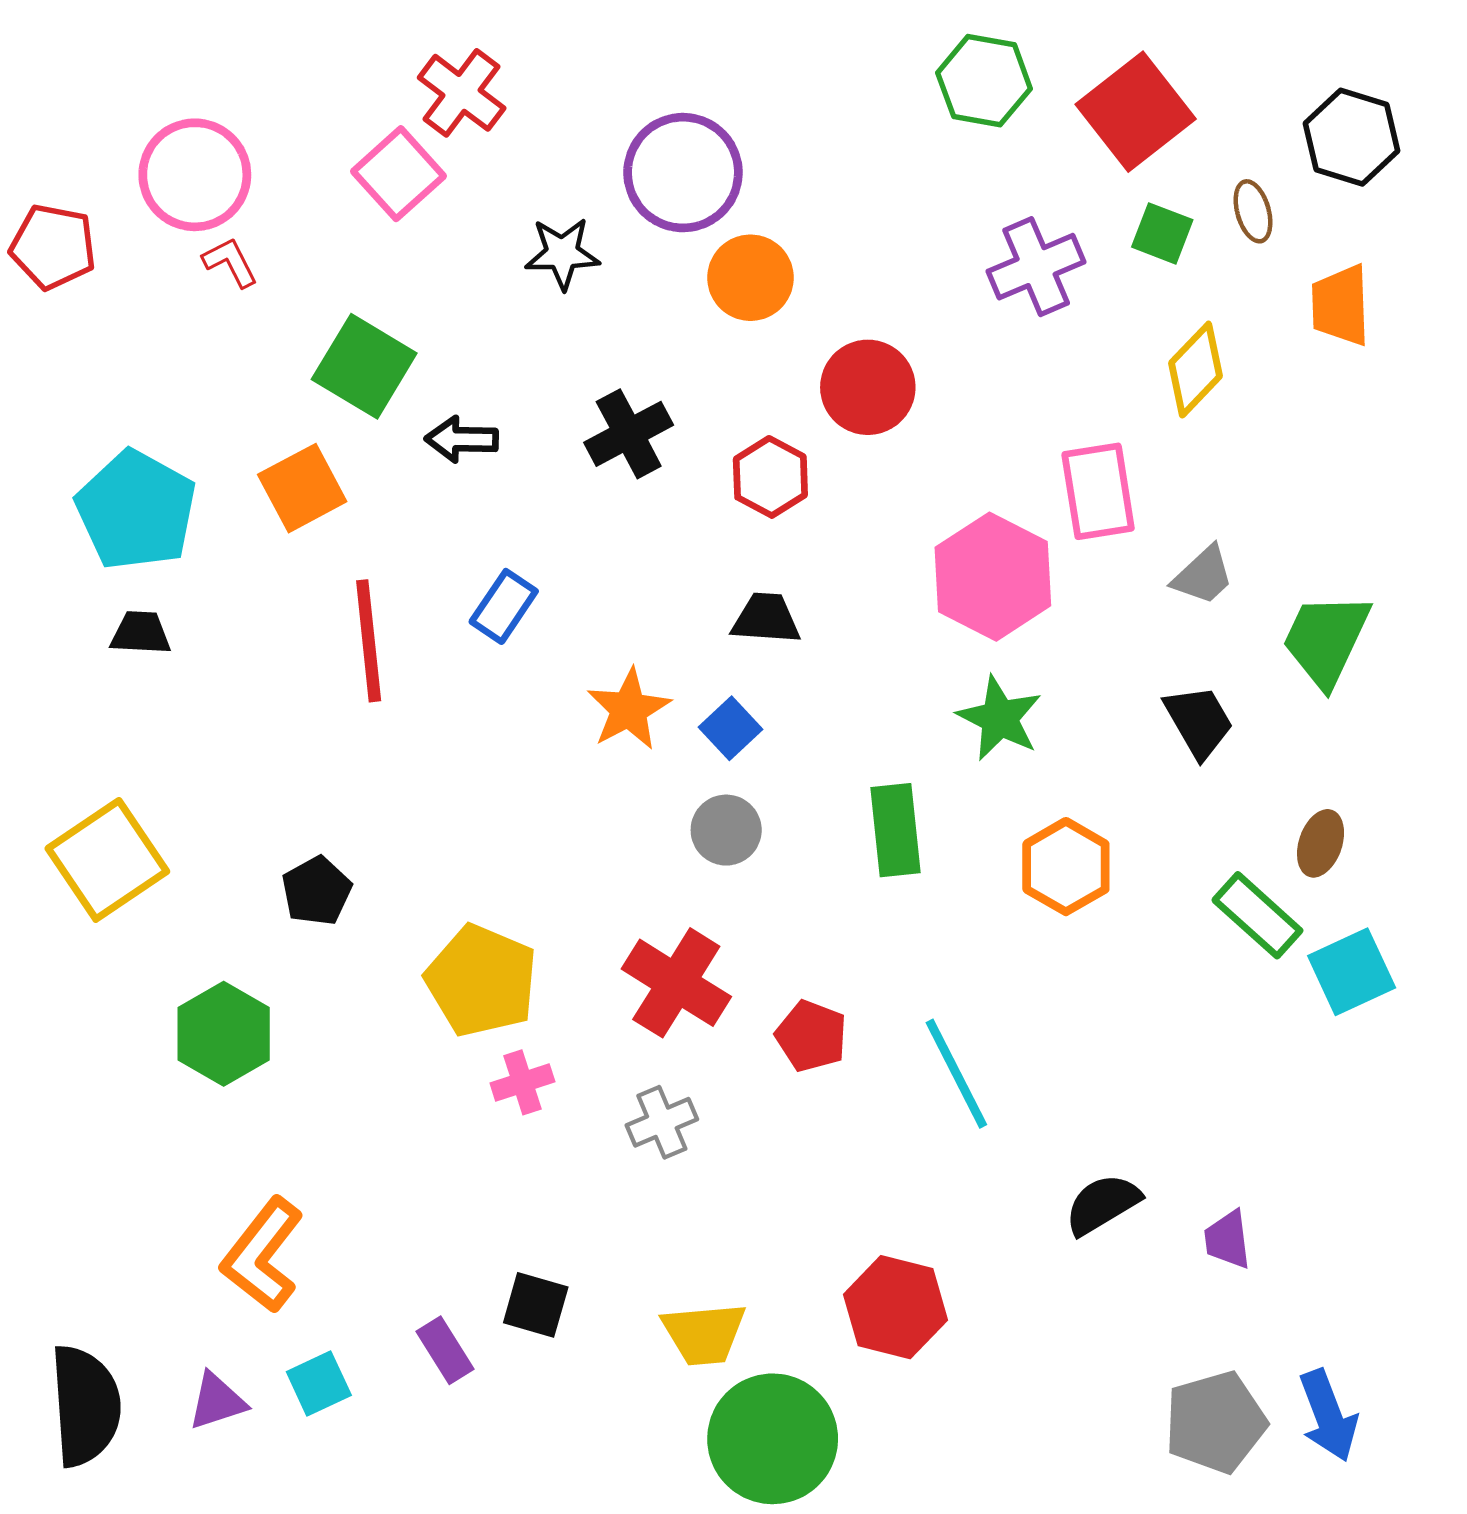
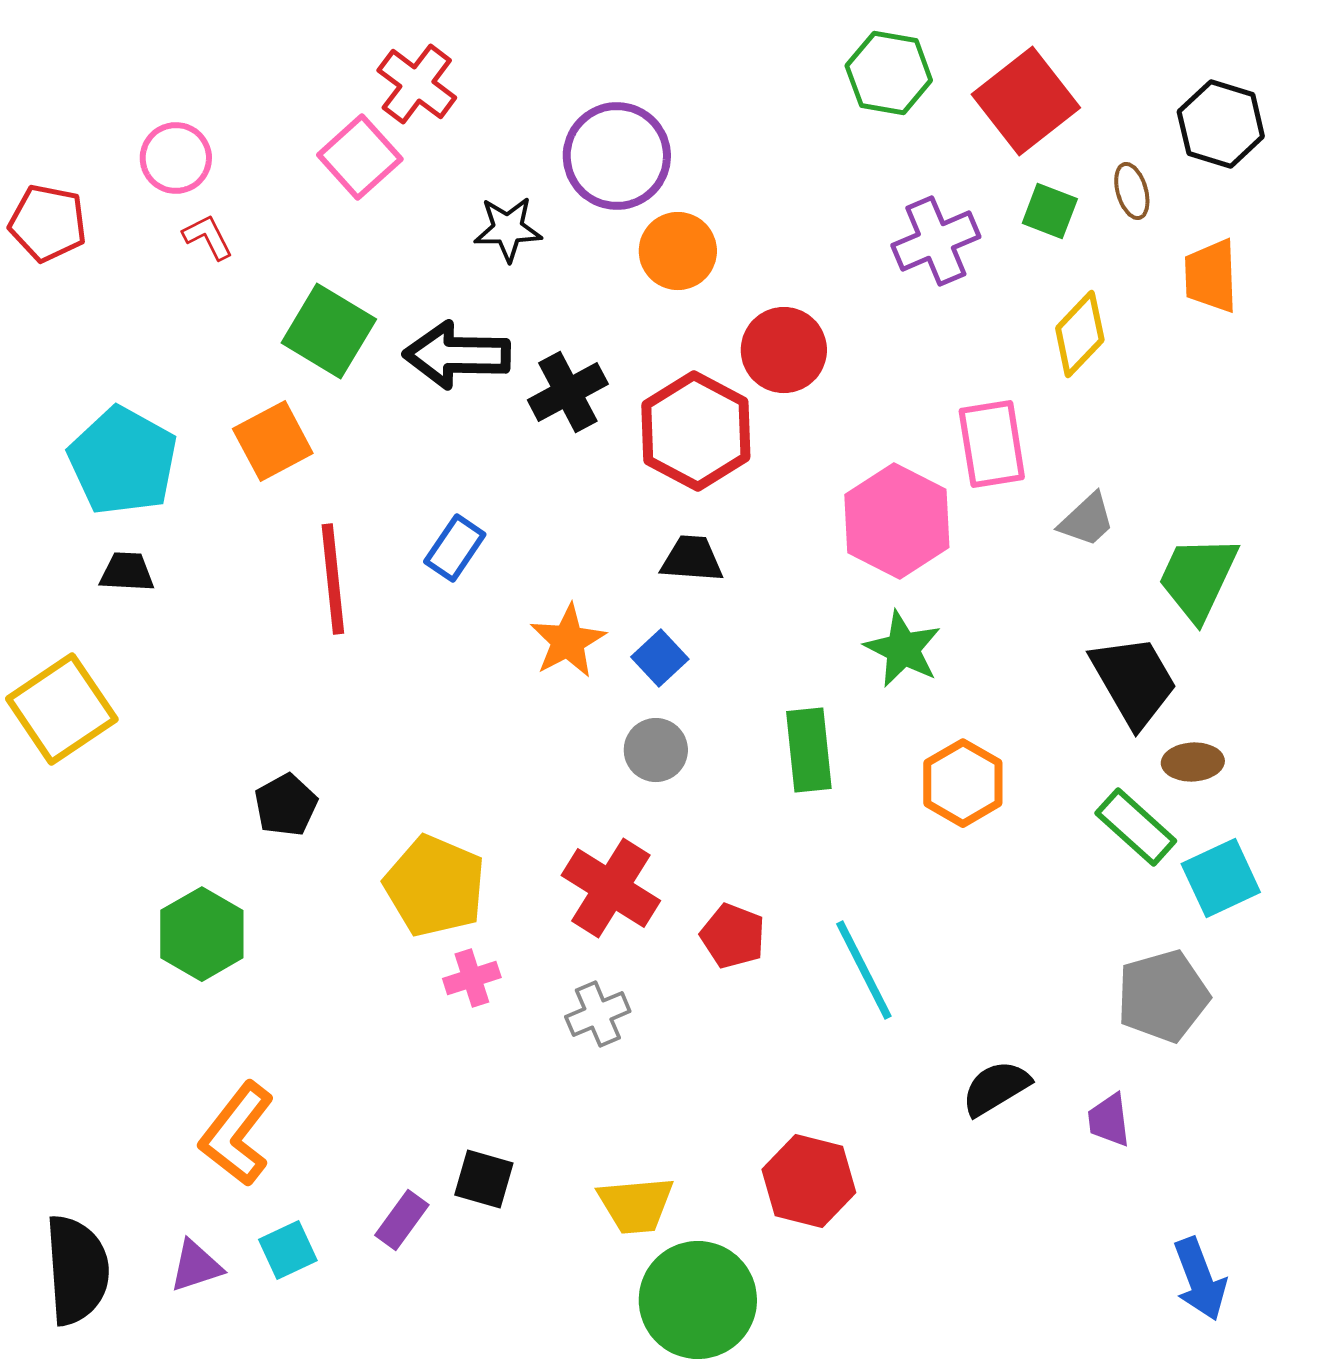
pink circle: (195, 175) -> (176, 158), size x0.7
black arrow: (462, 439) -> (457, 355), moved, size x1.6
red hexagon: (770, 477) -> (696, 431), size x1.6
black trapezoid: (1199, 722) -> (1134, 681), moved, size x1.4
brown ellipse: (1321, 843) -> (1193, 762), turned 68
yellow square: (107, 860) -> (62, 709), moved
purple rectangle: (445, 1350) -> (402, 1220), turned 68
gray pentagon: (1215, 1422) -> (1163, 996), moved

